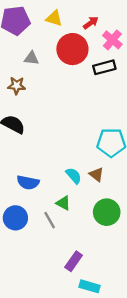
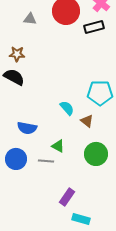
brown star: (17, 86) -> (17, 54), moved
cyan semicircle: (74, 176) -> (67, 108), moved
gray line: (50, 220) -> (46, 161), turned -56

